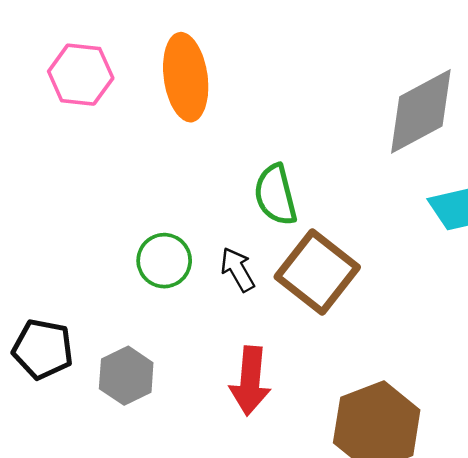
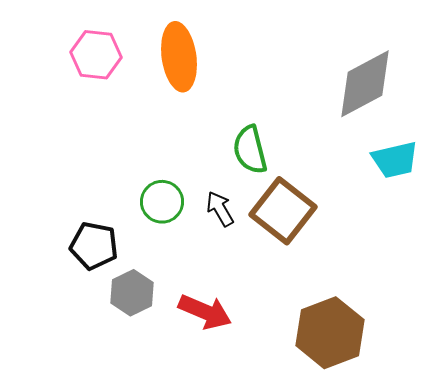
black pentagon: (43, 349) -> (94, 246), moved
red arrow: (250, 381) -> (205, 312), moved, turned -72

